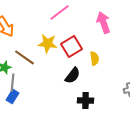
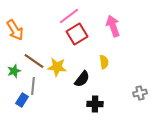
yellow star: (48, 43) -> (57, 67), moved
red square: (72, 46) -> (77, 34), moved
gray line: (13, 82) -> (33, 86), moved

